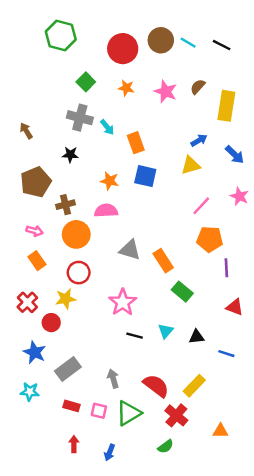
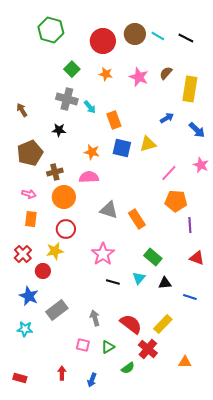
yellow triangle: (191, 165) -> (148, 144), moved
orange rectangle: (37, 261) -> (31, 219), turned 42
green rectangle: (182, 292) -> (153, 257), moved
red rectangle: (71, 406) -> (20, 378), moved
green triangle: (129, 413) -> (108, 347), size x0.6
green semicircle: (166, 446) -> (128, 368), moved

